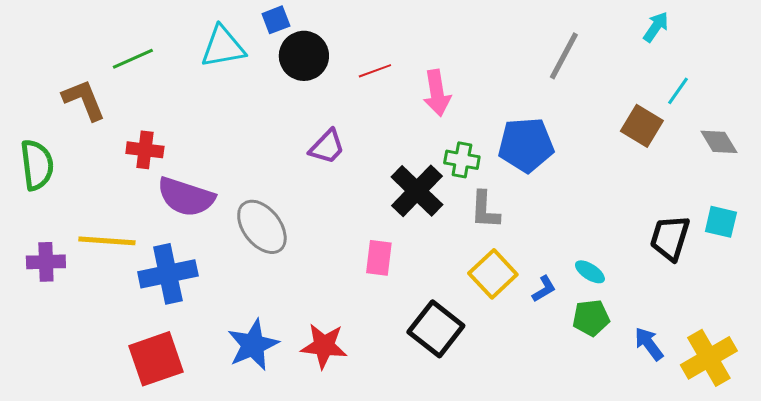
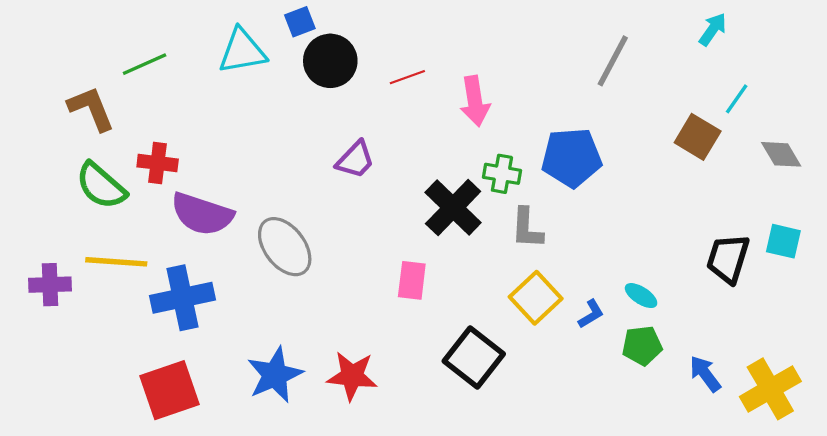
green semicircle: (37, 165) -> (101, 186), moved, turned 138

